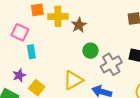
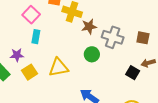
gray cross: (111, 64) -> (113, 37), moved, turned 30
yellow triangle: (73, 80) -> (58, 67), moved

